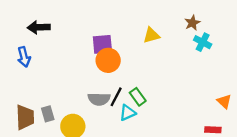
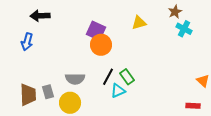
purple square: (102, 44) -> (96, 31), turned 30
blue arrow: (24, 57) -> (27, 42), turned 30
gray semicircle: (99, 99) -> (75, 79), moved

